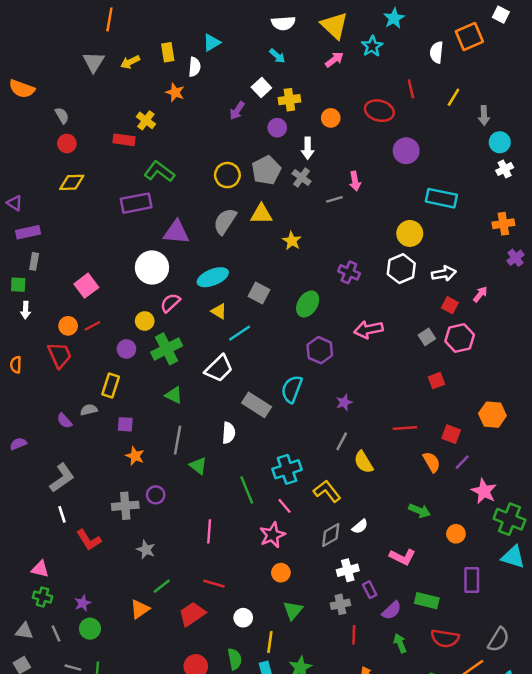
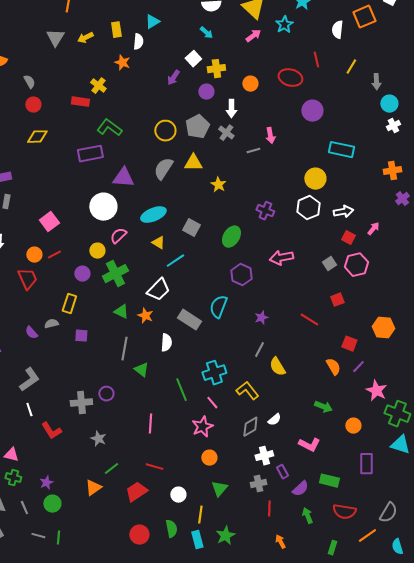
red line: (405, 428) -> (309, 320), moved, turned 36
orange star: (135, 456) -> (145, 316), moved

